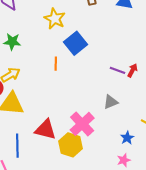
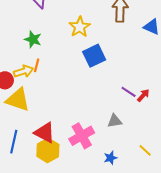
orange line: (56, 64) -> (37, 65), moved
blue star: (127, 138) -> (110, 158), moved
yellow hexagon: (71, 145) -> (48, 150), moved

